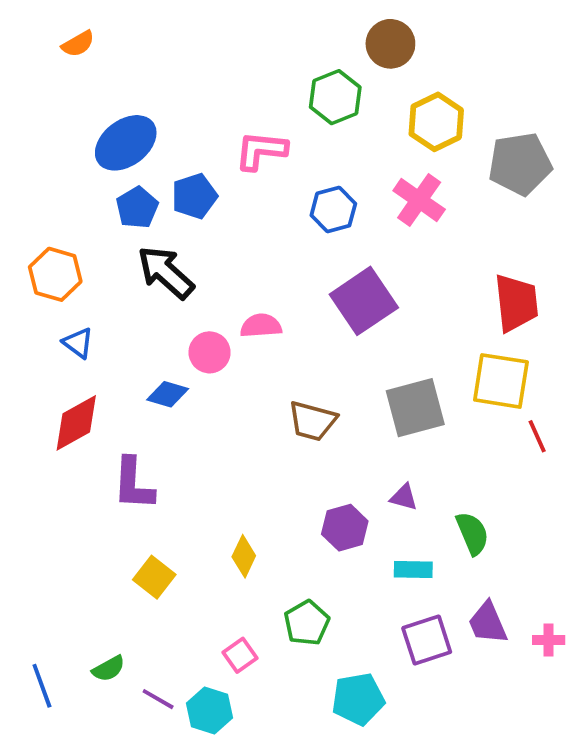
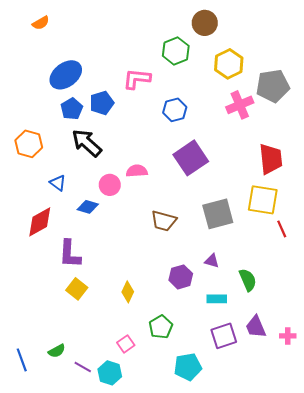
pink cross: (419, 200) -> (240, 105), moved, turned 32
blue triangle: (78, 343) -> (58, 183), moved
yellow square: (154, 577) -> (77, 289), moved

